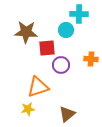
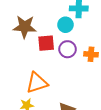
purple circle: (61, 65) -> (68, 49), moved

